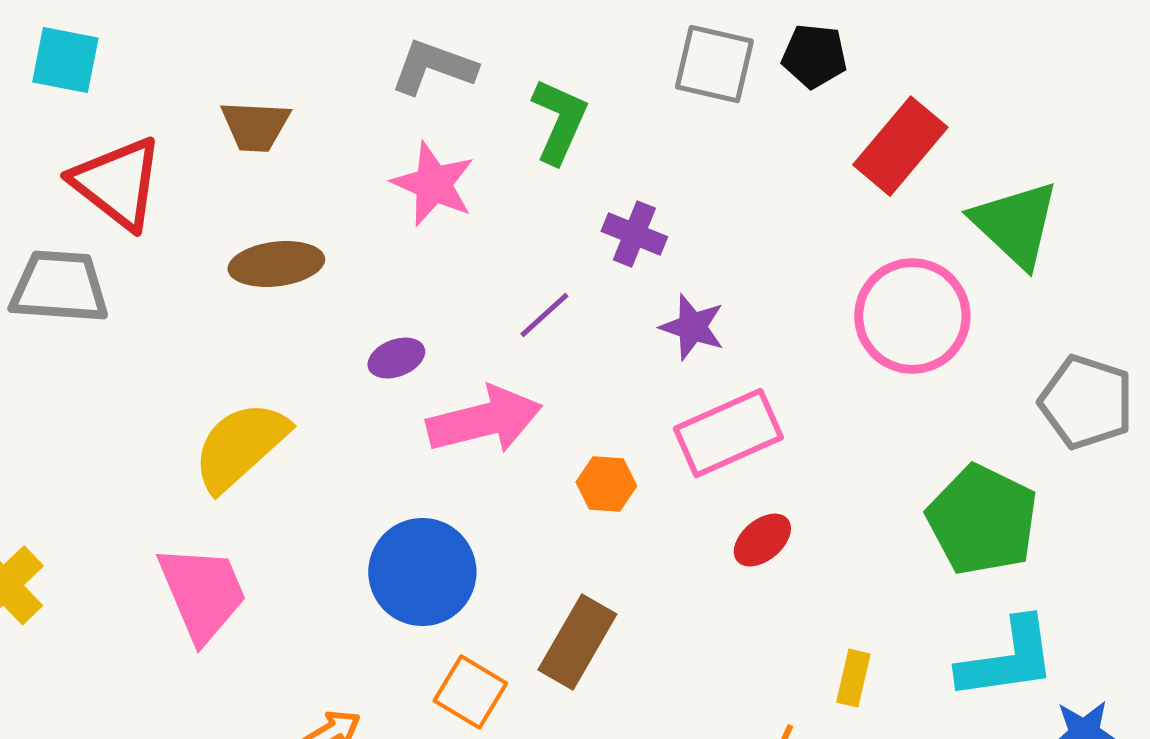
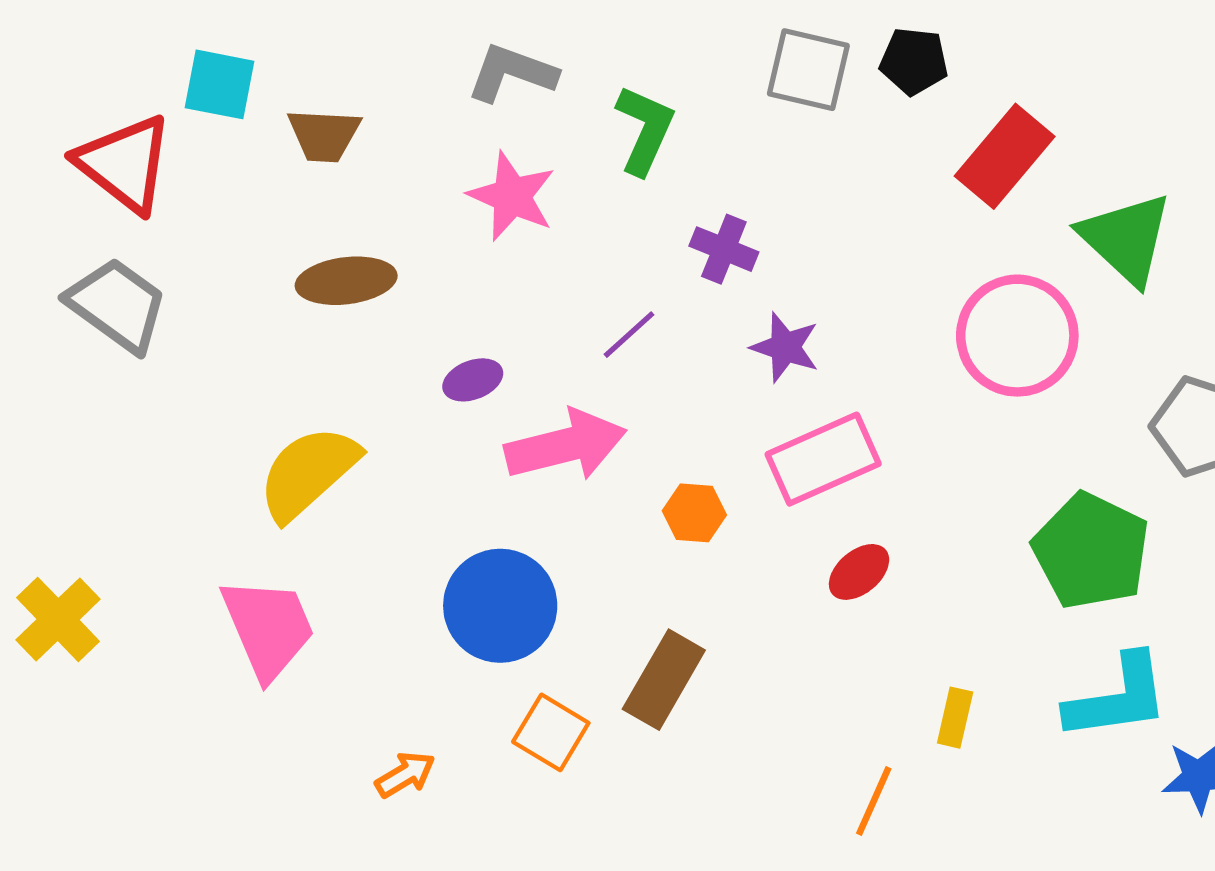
cyan square: (65, 60) -> (219, 84), moved
red triangle: (117, 183) -> (125, 164), moved
gray trapezoid: (59, 287) -> (117, 305), turned 32

